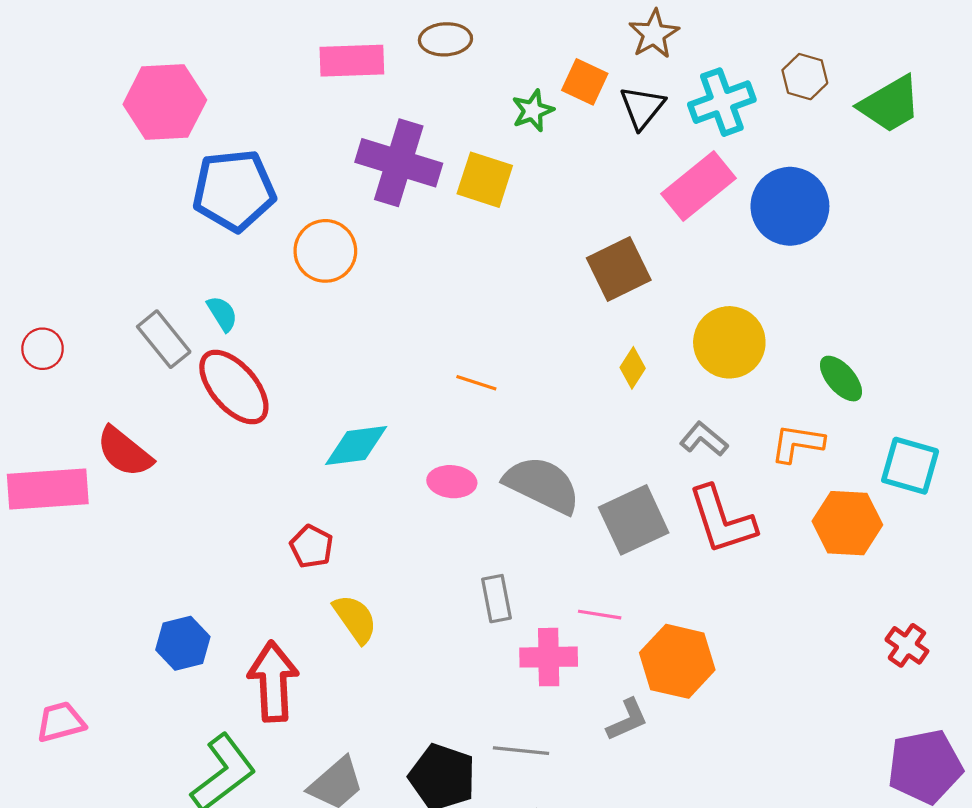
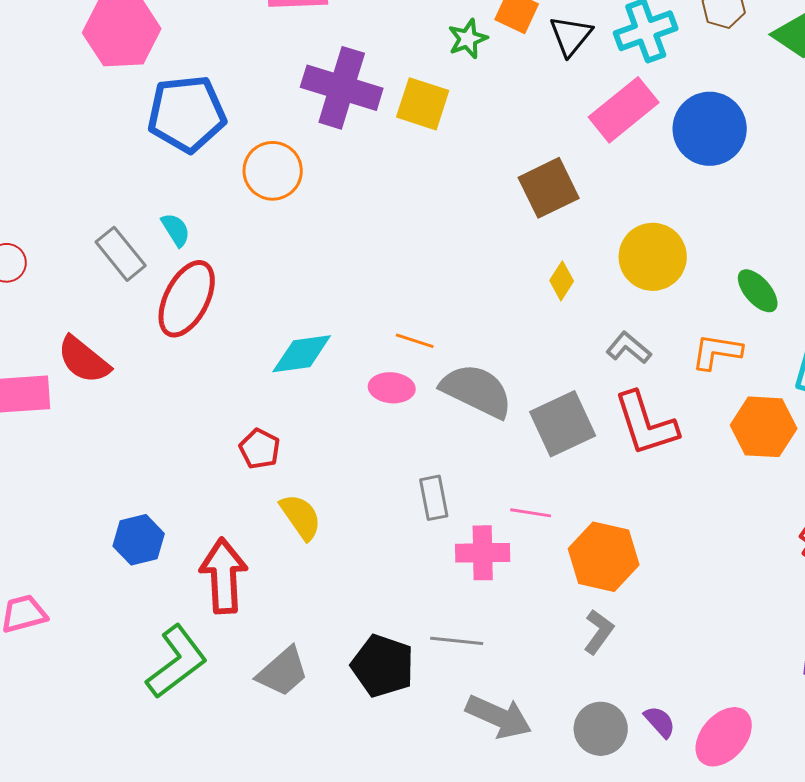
orange line: (476, 383) -> (415, 341), moved
red ellipse: (234, 387) -> (187, 299), turned 68
gray L-shape: (627, 720) -> (599, 632), moved, turned -30

